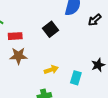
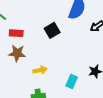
yellow arrow: (51, 70) -> (40, 70), moved

